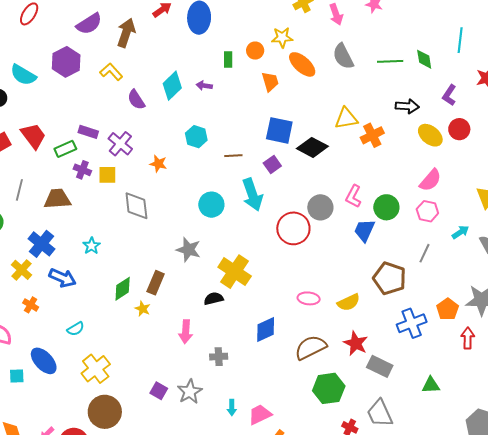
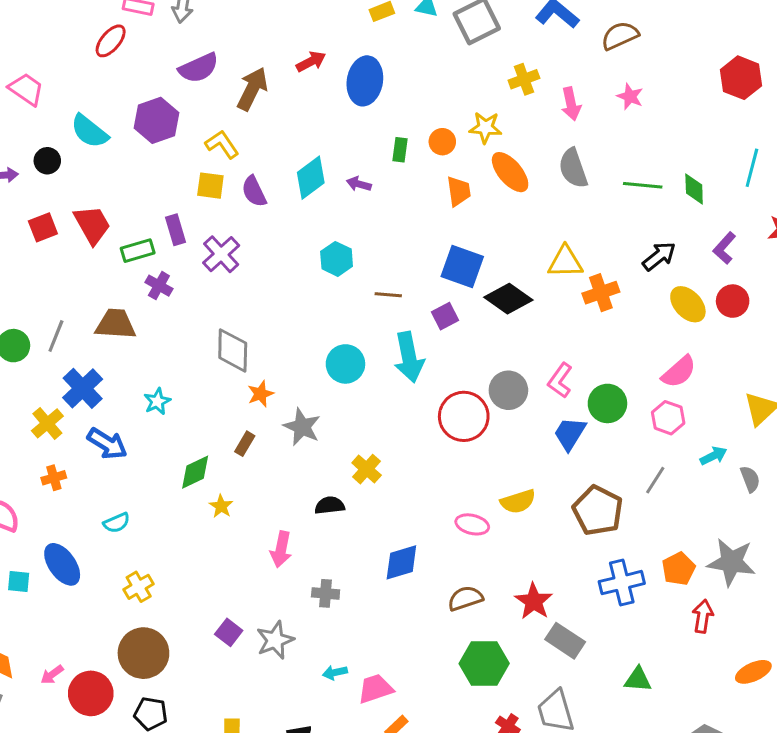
black arrow: (407, 106) -> (659, 256), turned -50
purple rectangle: (88, 132) -> (176, 230), turned 48
orange star: (158, 164) -> (261, 394), moved, turned 30
yellow square: (107, 175) -> (210, 186), moved
gray line: (19, 190) -> (56, 336), moved
yellow cross: (235, 272) -> (367, 469), size x0.6
brown rectangle: (156, 283) -> (245, 444), moved, size x0.7
yellow semicircle: (349, 302) -> (518, 501), moved
orange cross: (31, 305) -> (54, 478), turned 35
brown semicircle: (311, 347) -> (465, 598), size x0.7
yellow cross: (96, 369) -> (139, 587), size x0.7
cyan arrow: (232, 408) -> (335, 673), turned 70

